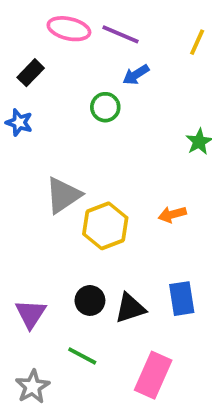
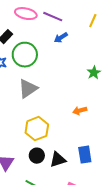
green circle: (105, 107) -> (25, 55), moved, size x1.6
gray triangle: (63, 195) -> (28, 89), moved
yellow hexagon: (105, 226) -> (37, 129), moved

